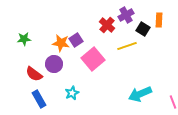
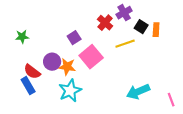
orange rectangle: (159, 20) -> (156, 30), moved
orange star: (61, 43) -> (67, 67), moved
cyan star: (72, 93) -> (70, 91), size x1.6
blue rectangle: (39, 99) -> (28, 86), moved

